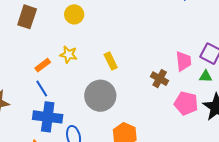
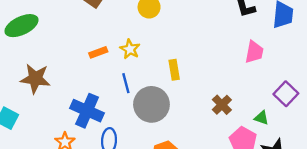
pink trapezoid: (183, 61) -> (254, 52), moved
green triangle: (206, 76) -> (261, 118), moved
blue line: (42, 88) -> (126, 83), moved

